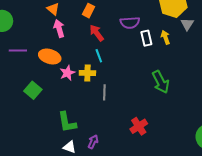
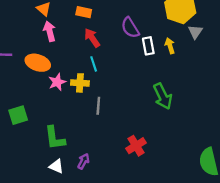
orange rectangle: (88, 11) -> (84, 12), turned 72
purple semicircle: (130, 23) -> (130, 28), turned 60
green square: (33, 90) -> (18, 115), moved, turned 30

